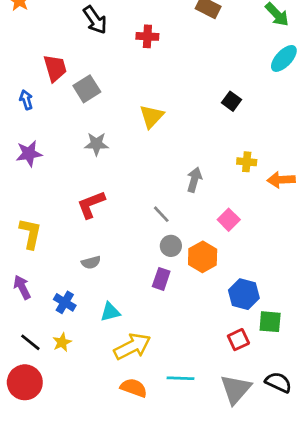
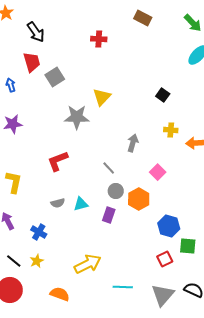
black arrow: (95, 20) -> (36, 32), moved
black square: (232, 101) -> (163, 95), moved
gray star: (96, 144) -> (77, 117), moved, size x1.4
cyan triangle: (110, 312) -> (81, 204), moved
orange semicircle: (134, 388) -> (60, 294), moved

